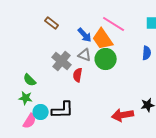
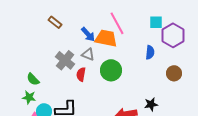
pink line: (114, 24) -> (117, 23), turned 30
orange trapezoid: (103, 39) -> (106, 38), turned 135
green circle: (106, 59) -> (111, 70), moved

